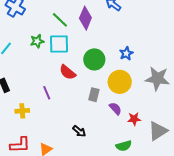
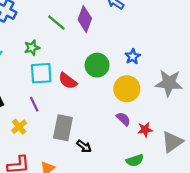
cyan square: (59, 44) -> (41, 73), moved
purple line: (47, 93) -> (34, 104), moved
gray rectangle: (94, 95) -> (63, 128), moved, size x1.6
yellow cross: (22, 111) -> (19, 127), turned -32

